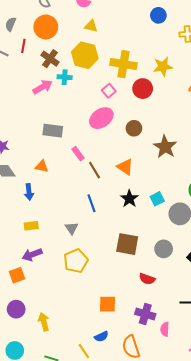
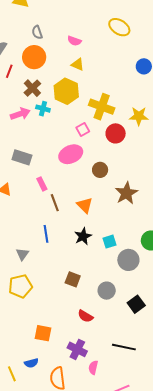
brown square: (127, 244) -> (73, 279), size x0.7

